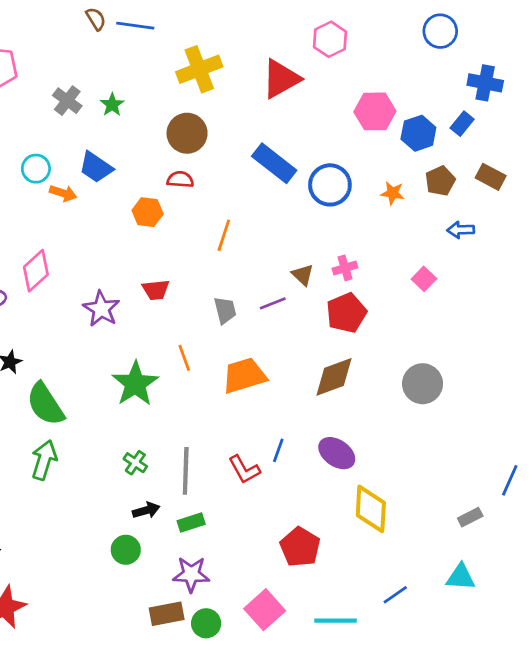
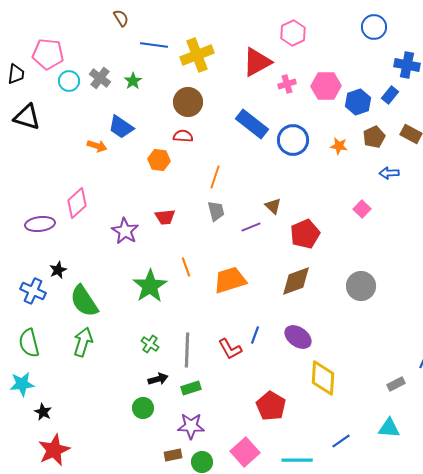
blue line: (135, 26) -> (154, 45), moved
cyan circle: (36, 169) -> (69, 81), moved
pink cross: (345, 268) -> (287, 84), moved
gray trapezoid: (225, 310) -> (216, 211), moved
brown rectangle: (167, 614) -> (173, 455), size x0.7

